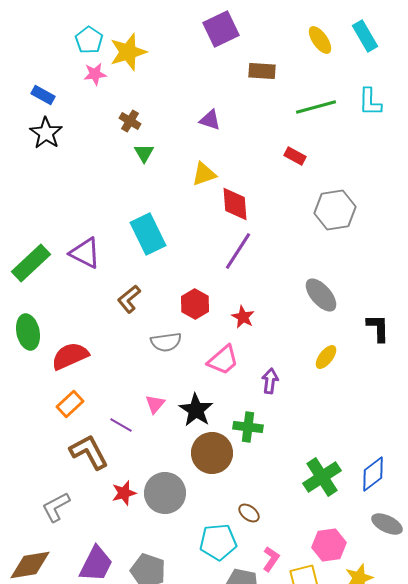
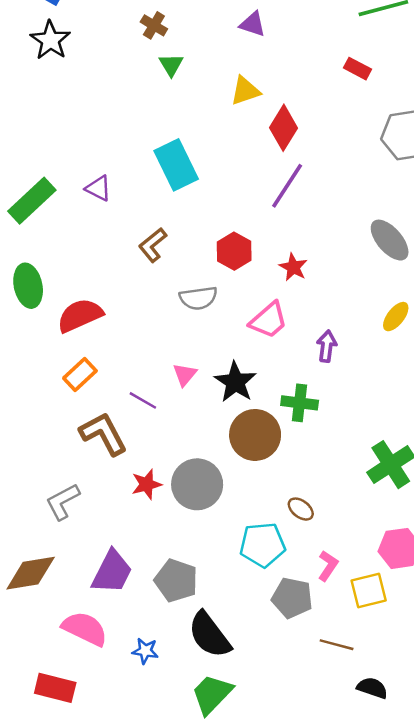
red diamond: (235, 204) -> (283, 128), turned 36
purple triangle: (85, 253) -> (98, 188), size x0.7

